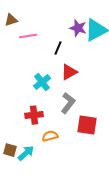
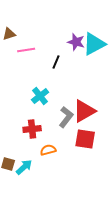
red triangle: (69, 72) -> (84, 111), moved, size x1.4

